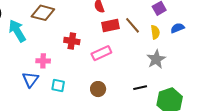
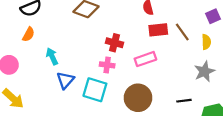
cyan arrow: (17, 31) -> (52, 56), moved, size x0.7
pink cross: (43, 61) -> (107, 65), moved
cyan square: (58, 85) -> (95, 90), size x1.6
brown circle: (98, 89) -> (138, 98), size x1.6

